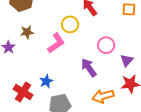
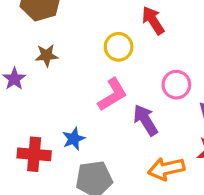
pink L-shape: (56, 43) -> (113, 95), moved
red cross: (23, 92) -> (34, 154), turned -30

